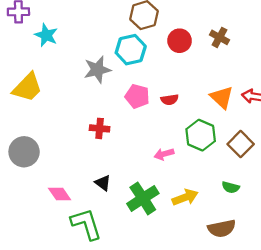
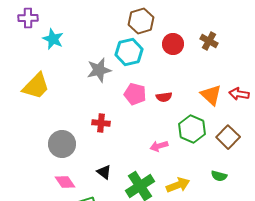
gray circle: (24, 152) -> (62, 144), moved

